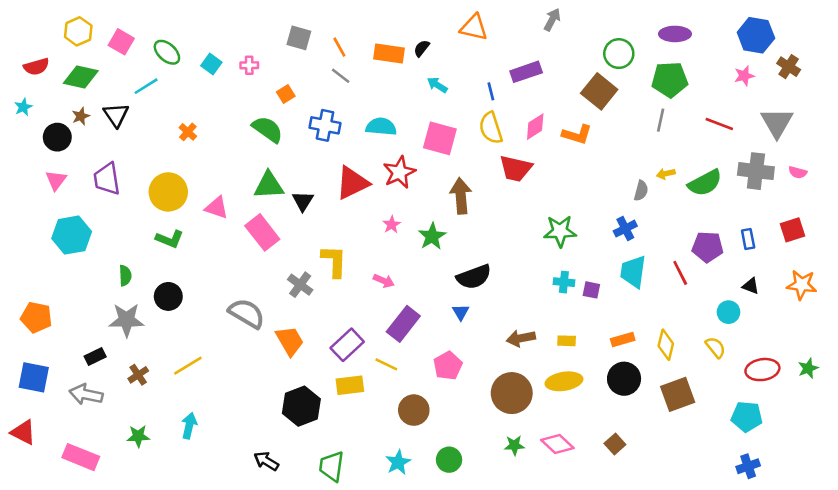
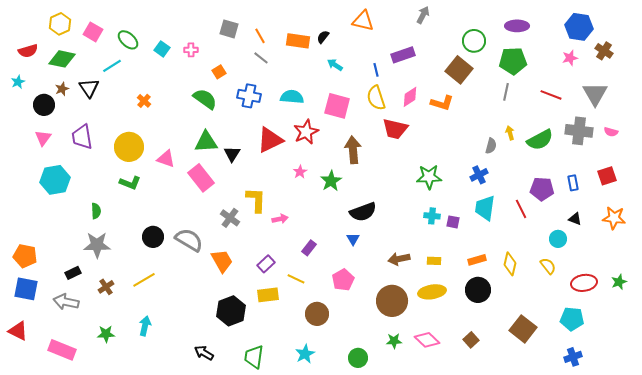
yellow arrow: (666, 174) -> (510, 133), turned 88
pink arrow: (384, 281) -> (280, 219), moved, turned -35
black circle: (168, 296) -> (153, 237), moved
orange pentagon: (36, 317) -> (25, 256), moved
purple rectangle: (403, 324) -> (309, 248), size x0.6
purple rectangle: (347, 345) -> (266, 264), size x0.7
brown square: (678, 394) -> (523, 329), moved, turned -32
green circle: (449, 460) -> (358, 358), moved

